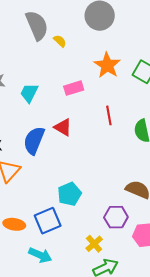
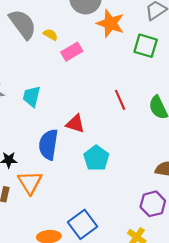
orange star: (107, 65) -> (110, 23), moved
pink rectangle: (74, 88) -> (72, 52), moved
cyan pentagon: (69, 194) -> (96, 158), moved

